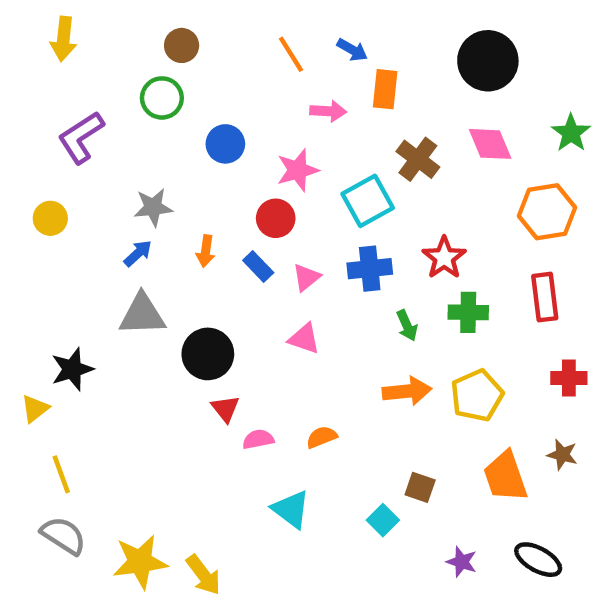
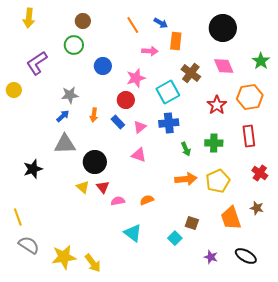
yellow circle: (50, 218) -> (14, 90), moved
red star: (444, 258) -> (217, 105), moved
red cross: (569, 378) -> (260, 173), turned 35
yellow triangle: (35, 409) -> (83, 187), moved, turned -40
yellow line: (61, 474) -> (18, 217), moved

